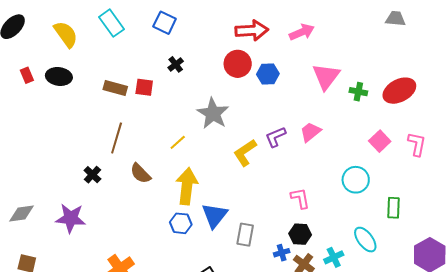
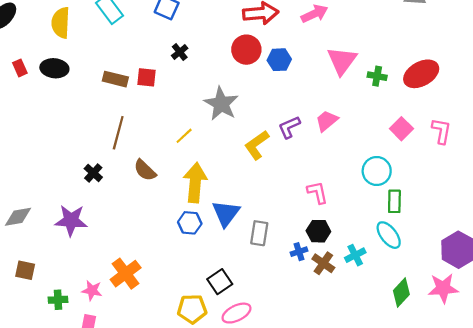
yellow semicircle: (66, 34) -> (61, 23), turned -140
green rectangle: (393, 208) -> (394, 201), moved

